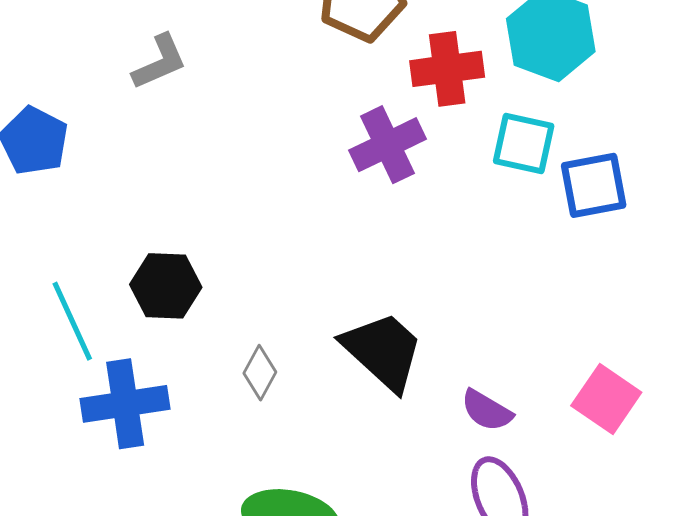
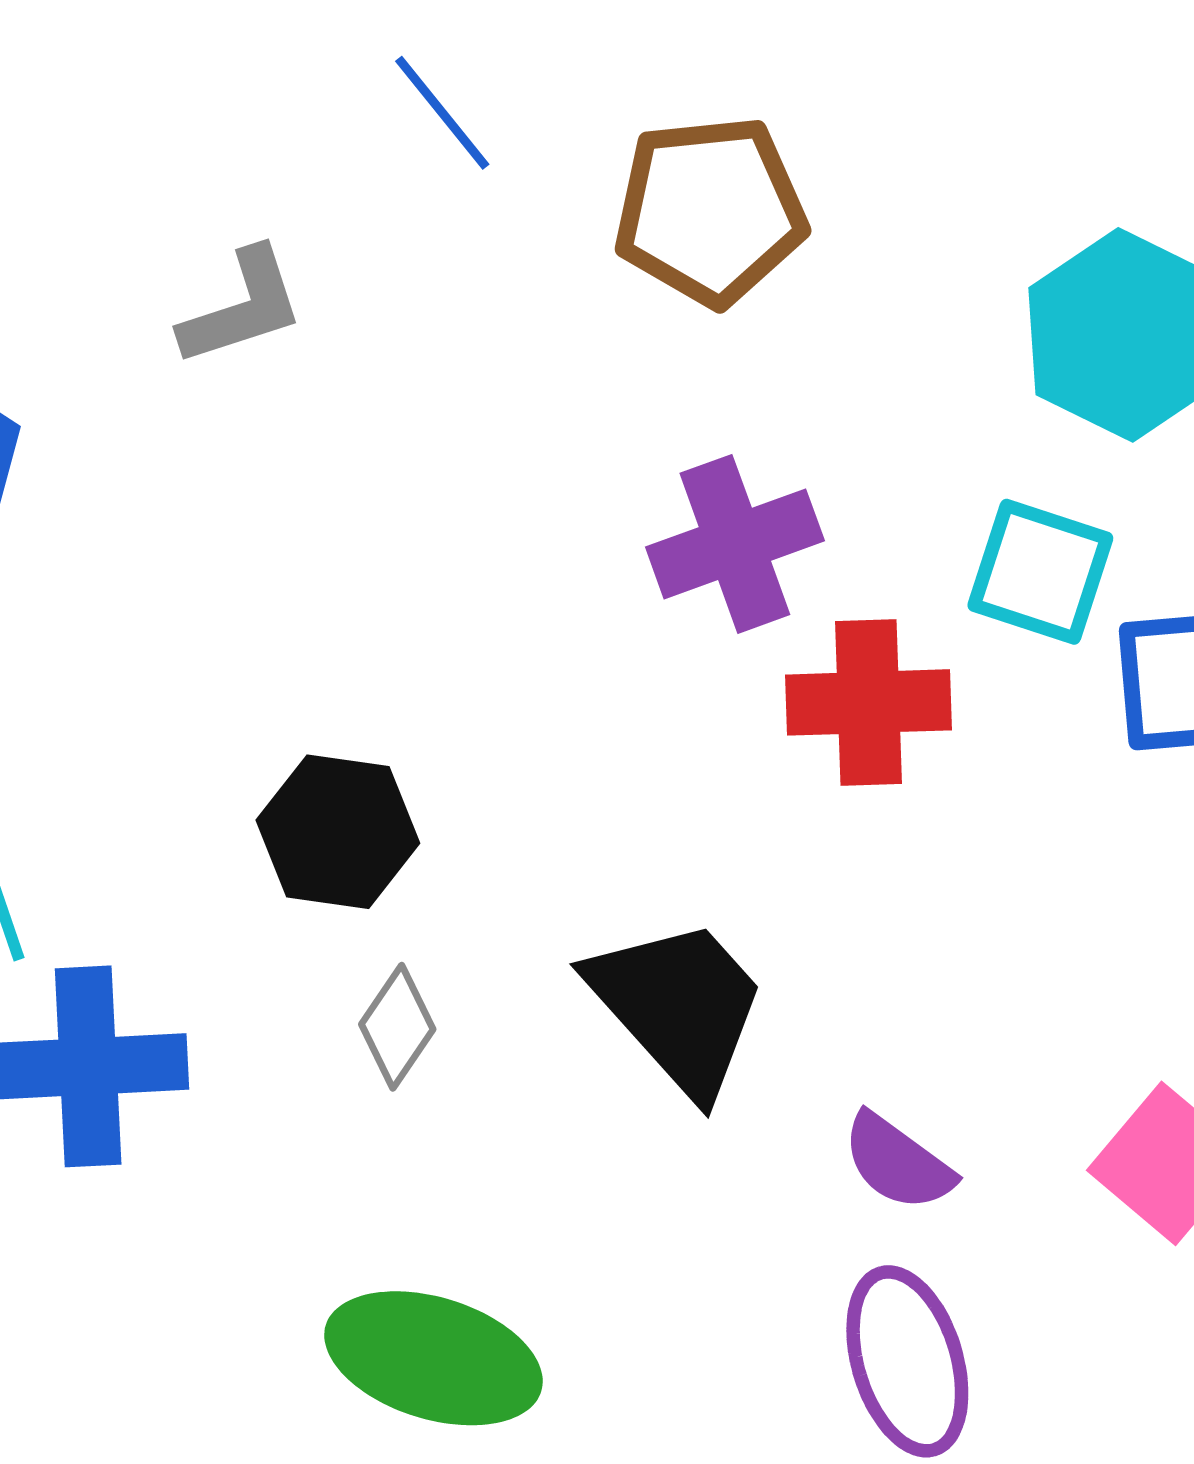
red cross: (447, 69) -> (869, 702), moved
black hexagon: (166, 286) -> (338, 832), moved

